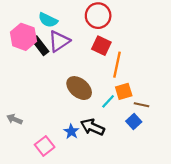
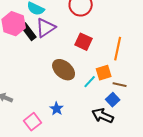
red square: (101, 46) -> (84, 42), moved
orange line: (117, 65) -> (118, 49), moved
black arrow: (92, 127) -> (103, 116), moved

